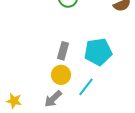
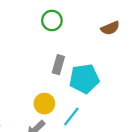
gray rectangle: (63, 51) -> (58, 65), moved

